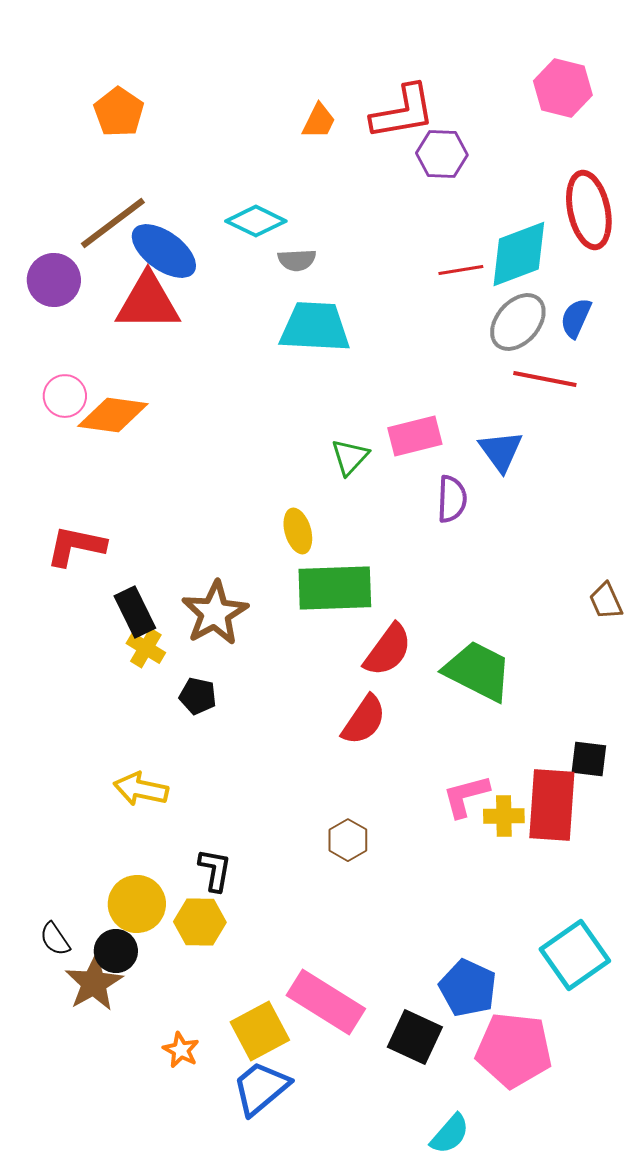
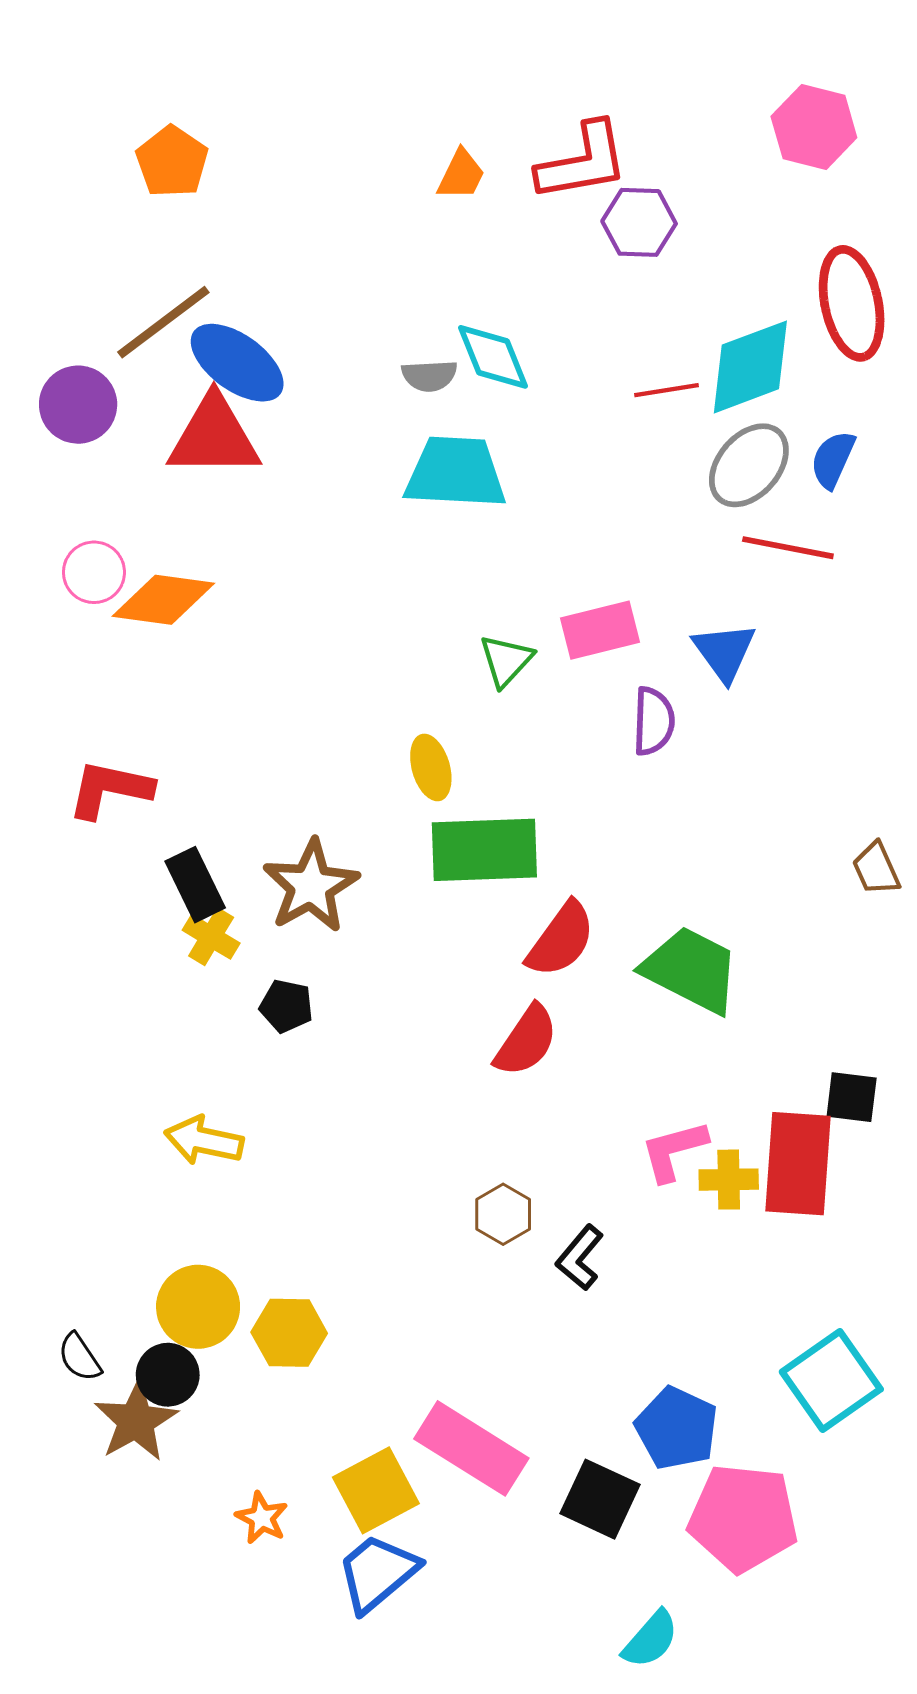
cyan diamond: (256, 221) -> (493, 357), moved, turned 42
black L-shape: (215, 870) -> (580, 1258), moved, turned -150

